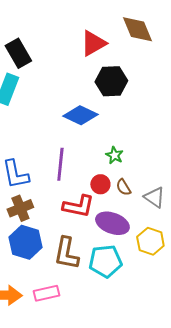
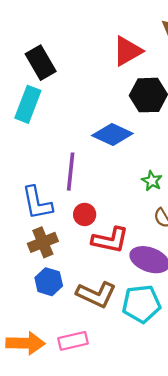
purple line: (60, 164) -> (71, 172), moved
red circle: (100, 184) -> (85, 214), moved
blue hexagon: (25, 242) -> (49, 282), size x0.7
brown L-shape: (66, 253) -> (96, 294), turned -76

